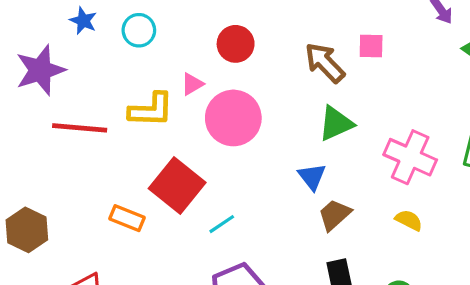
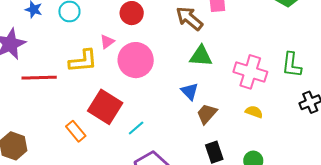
green triangle: (336, 123) -> (201, 56), turned 35
orange rectangle: (127, 218) -> (76, 131), turned 35

